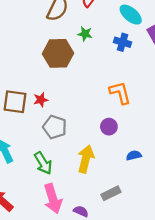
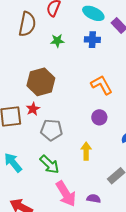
brown hexagon: (58, 53) -> (41, 82), moved
yellow arrow: (86, 159) -> (86, 151), size x0.7

